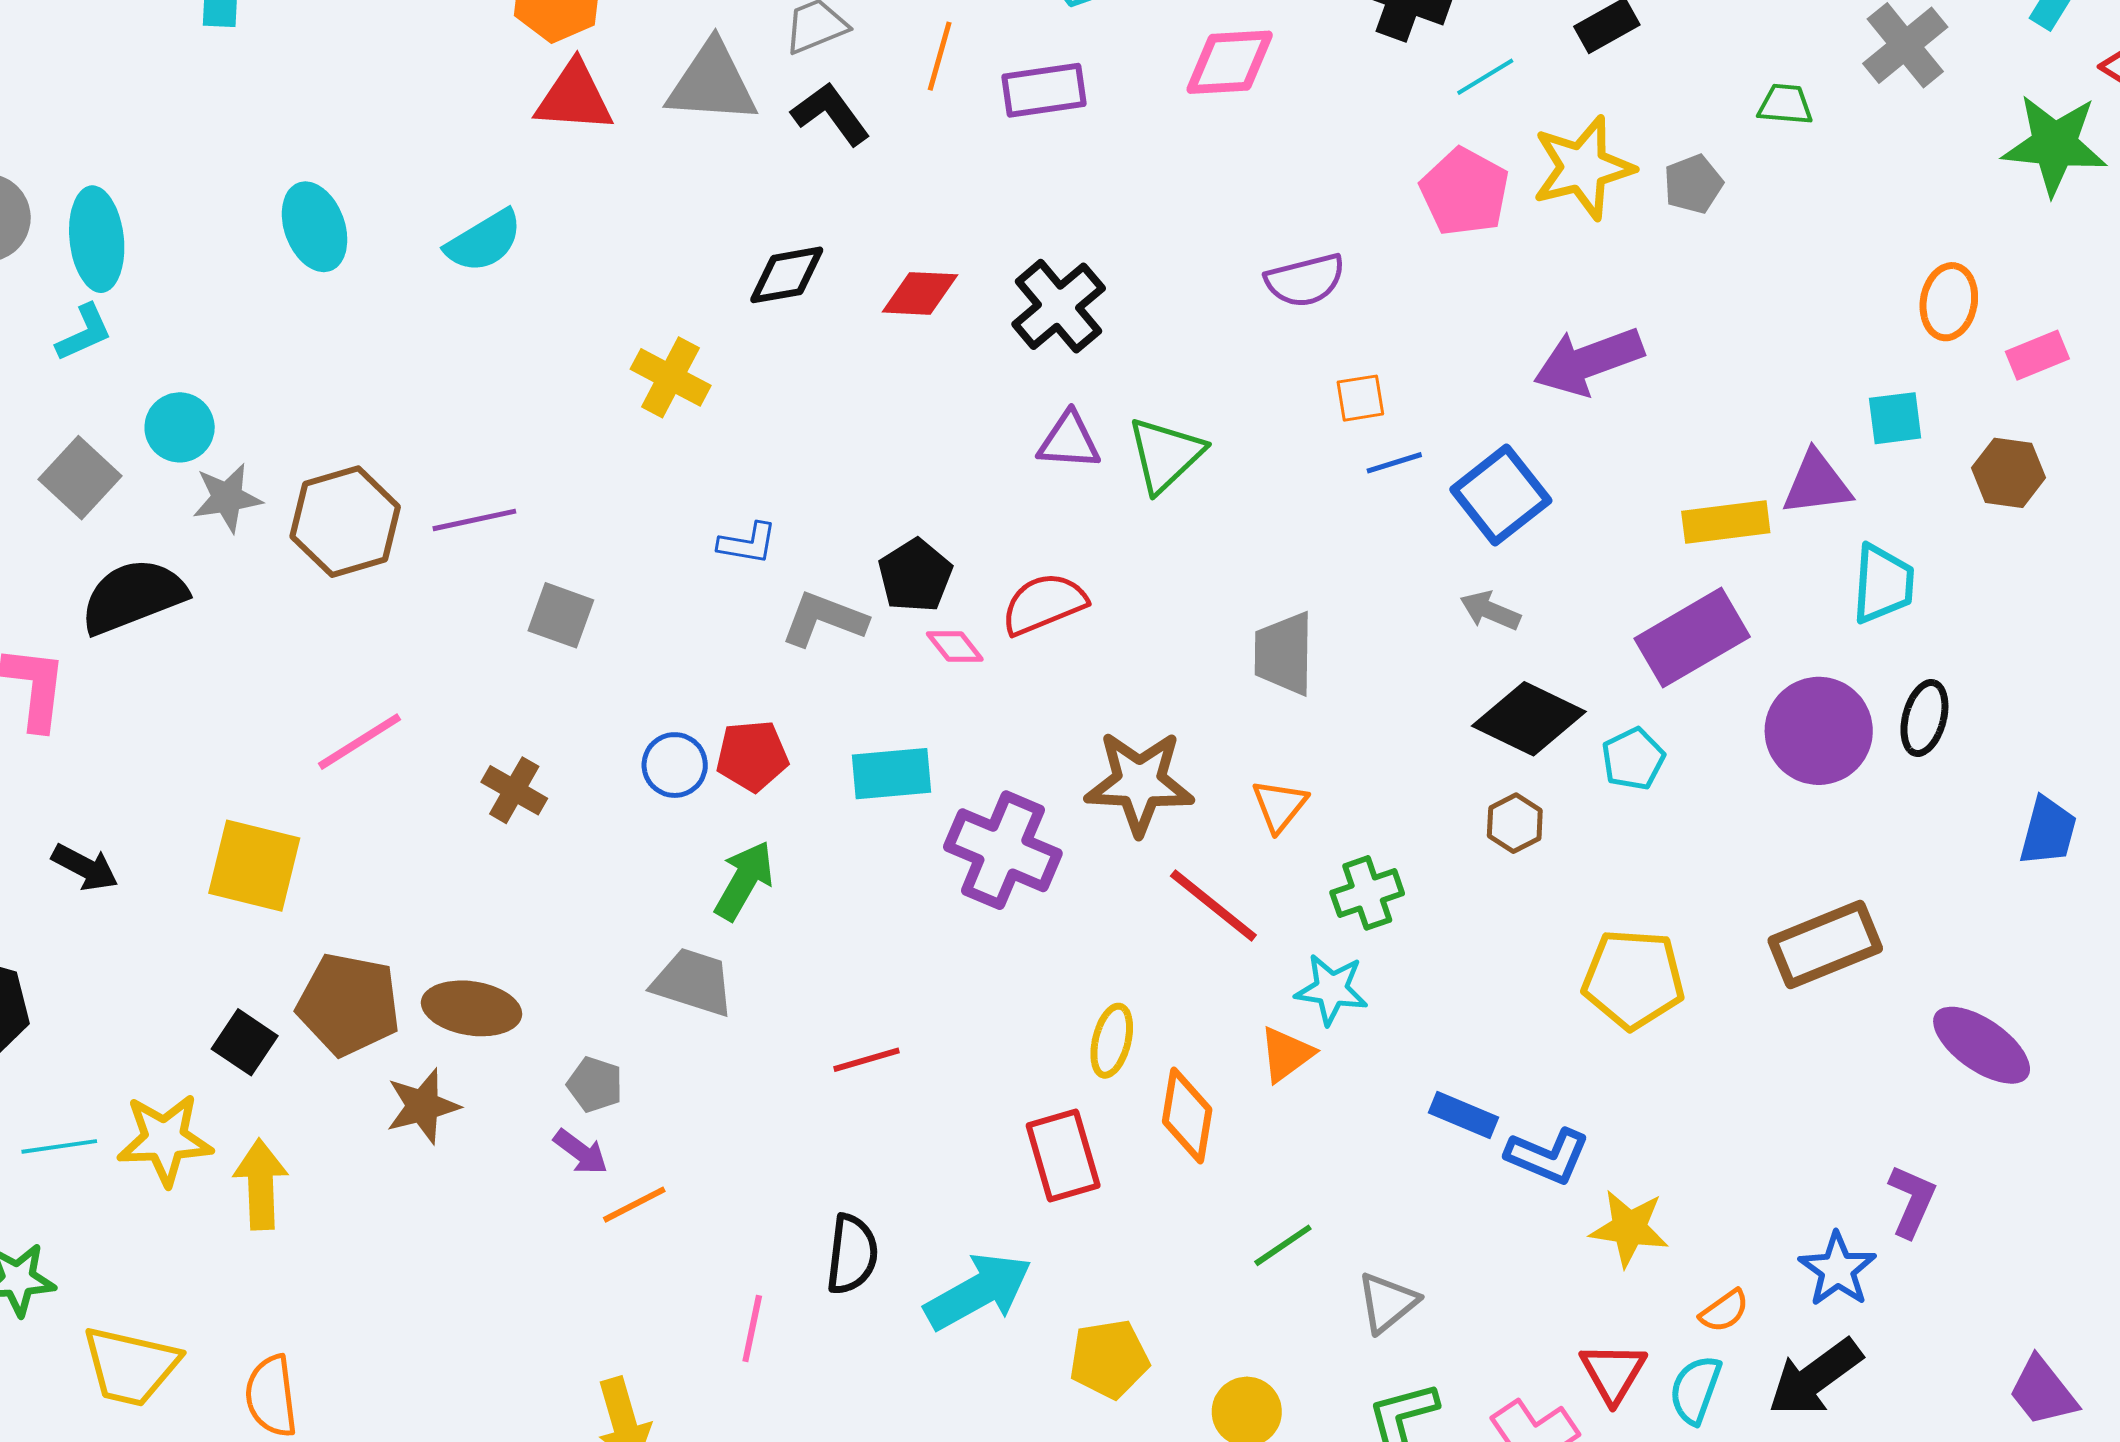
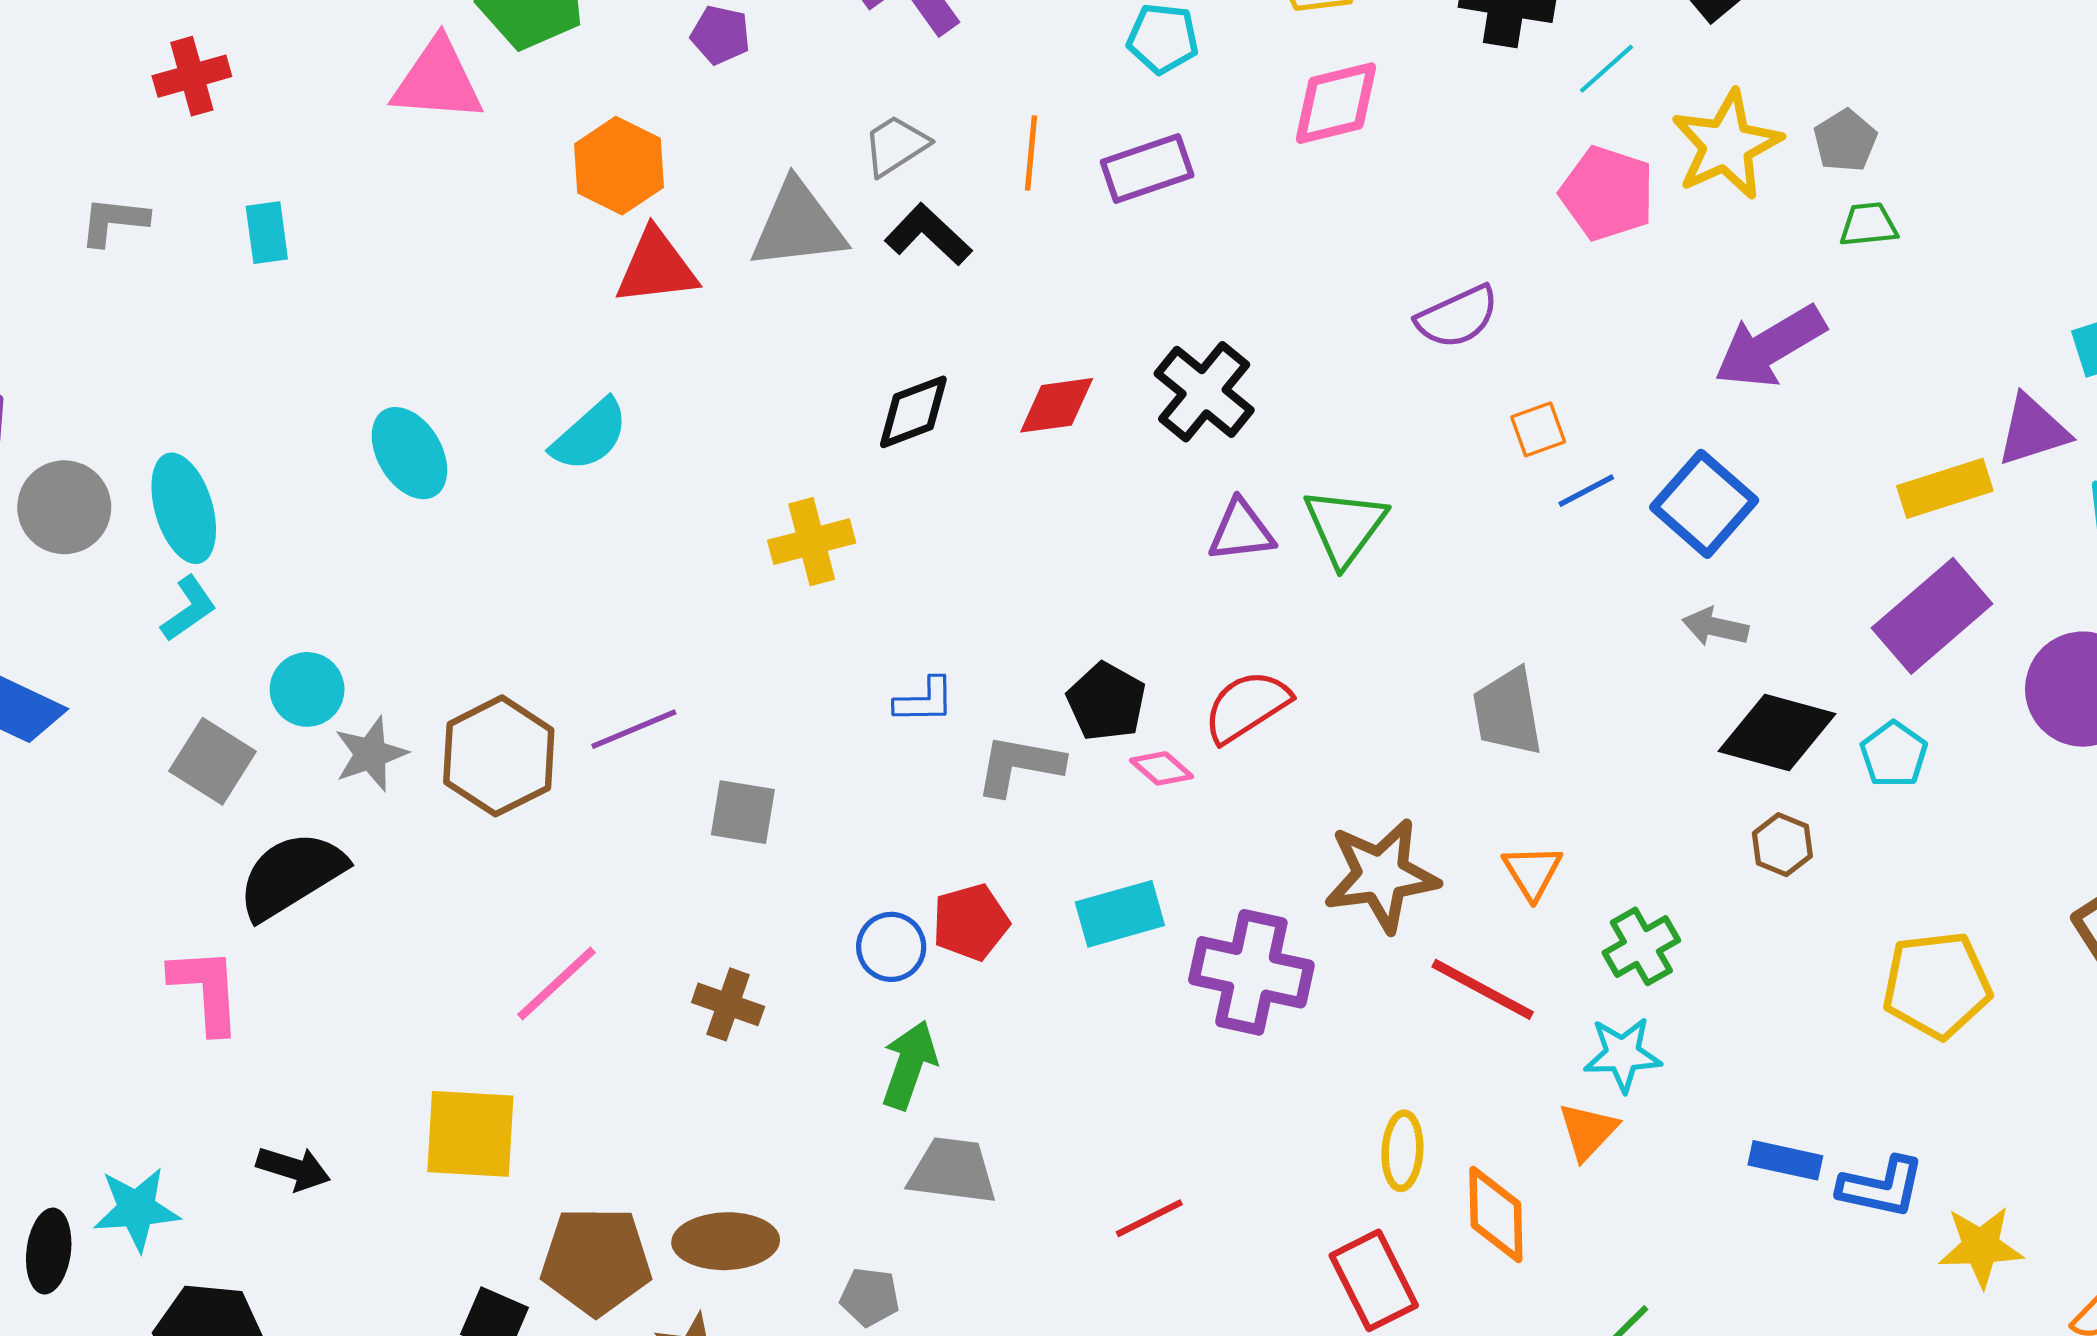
green trapezoid: (1785, 104) -> (1868, 225), moved
yellow cross: (671, 377) -> (812, 542), turned -32
green arrow: (744, 881) -> (909, 1065), moved

